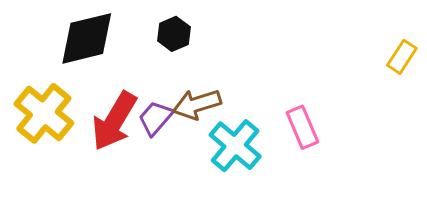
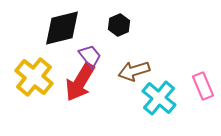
purple trapezoid: (156, 118) -> (90, 56), moved, turned 100

